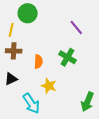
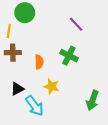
black triangle: (11, 79) -> (17, 89), moved

